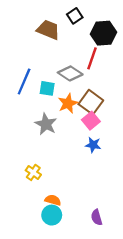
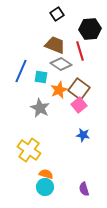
black square: (75, 16) -> (57, 14), moved
brown trapezoid: (48, 30) -> (55, 45), moved
red line: (92, 58) -> (80, 51), turned -36
blue star: (93, 145) -> (83, 135), moved
yellow cross: (33, 172) -> (29, 150), size x1.6

